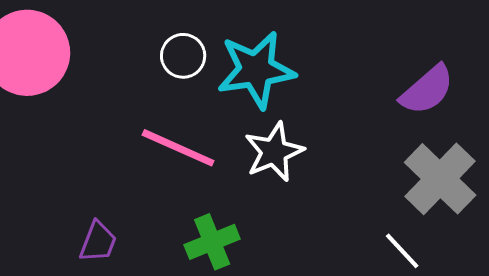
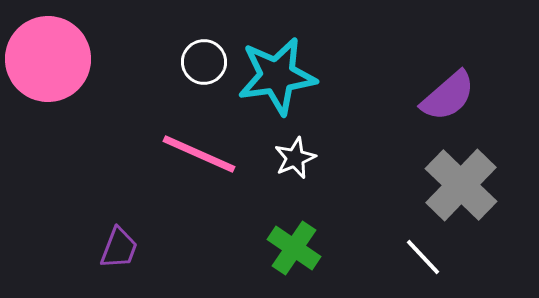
white star: (274, 152) -> (295, 158), size x0.7
green cross: (212, 242) -> (294, 248), moved, turned -34

